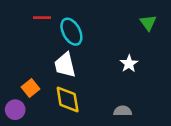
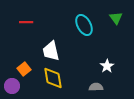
red line: (42, 18) -> (26, 22), moved
cyan ellipse: (71, 32) -> (84, 25), moved
white star: (129, 64) -> (107, 66), moved

